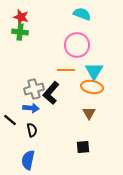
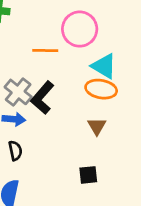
orange line: (66, 70) -> (45, 50), moved
cyan triangle: (94, 71) -> (104, 66), turned -30
gray cross: (34, 89) -> (18, 92), turned -36

